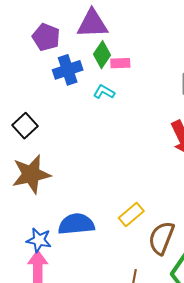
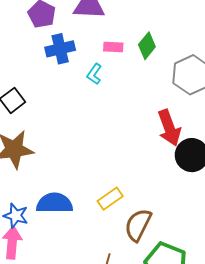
green diamond: (102, 55) -> (147, 46), moved
cyan L-shape: (104, 92) -> (94, 74), turned -90

